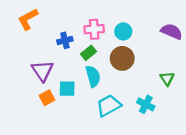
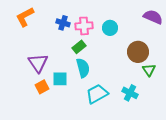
purple semicircle: (172, 31) -> (153, 17), moved
blue cross: (65, 40) -> (63, 23), moved, turned 32
brown circle: (122, 58) -> (138, 52), moved

